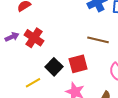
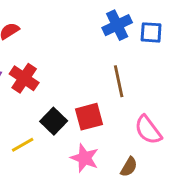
brown line: (98, 40) -> (119, 81), turned 65

